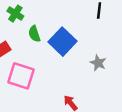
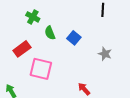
blue square: (62, 42) -> (74, 38), size x0.6

